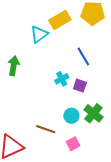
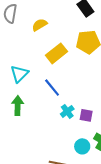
cyan triangle: (39, 34) -> (19, 74), moved
blue line: (83, 56) -> (52, 88), moved

